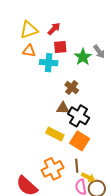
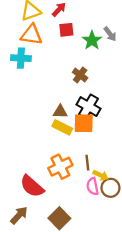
orange triangle: (29, 51) -> (31, 35), size x1.5
cyan cross: (49, 63) -> (21, 58), moved
brown triangle: (63, 108) -> (60, 112), moved
orange square: (80, 141) -> (84, 123), moved, turned -30

